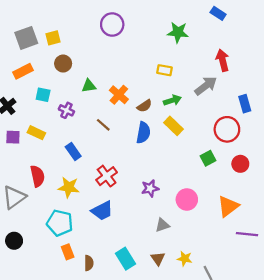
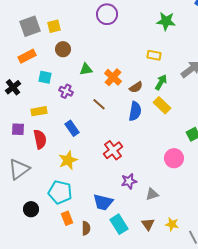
green arrow: (172, 100) -> (161, 82), turned -42
yellow rectangle: (36, 133) -> (39, 111), turned -35
purple square: (13, 137) -> (18, 129), moved
red semicircle: (37, 176) -> (40, 139), moved
red cross: (107, 176) -> (113, 150), moved
yellow star: (69, 187) -> (68, 160), turned -30
purple star: (150, 188) -> (129, 181), moved
pink circle: (187, 200) -> (174, 158), moved
blue trapezoid: (102, 211) -> (103, 202), moved, turned 40
black circle: (14, 241) -> (31, 209), moved

